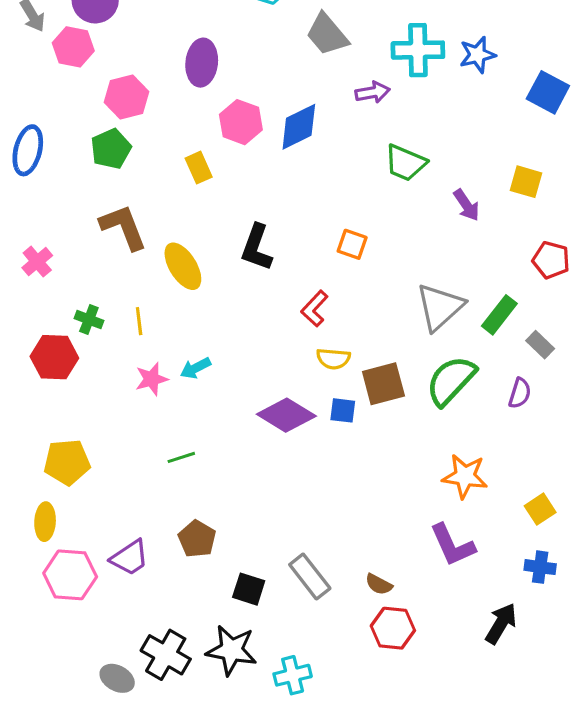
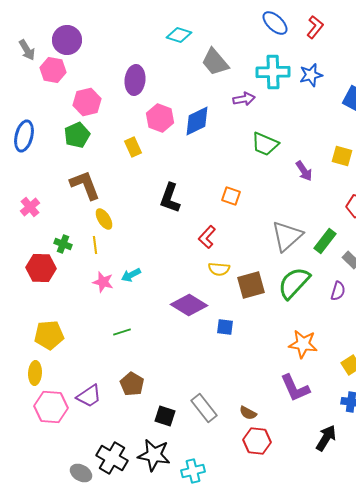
yellow ellipse: (183, 266) -> (104, 219), moved, size x0.7
pink star: (152, 379) -> (103, 282), turned 30
blue square: (343, 410) -> (225, 327), moved

